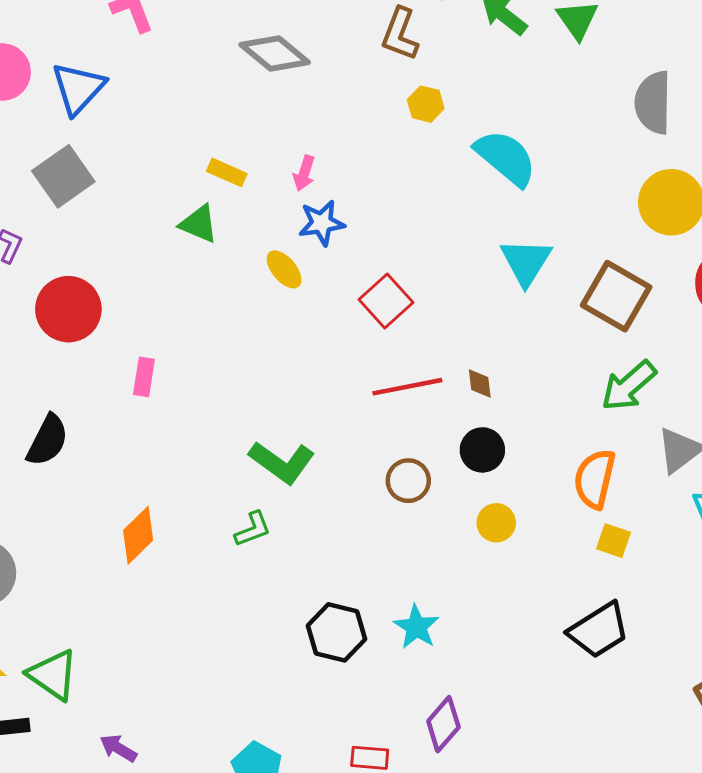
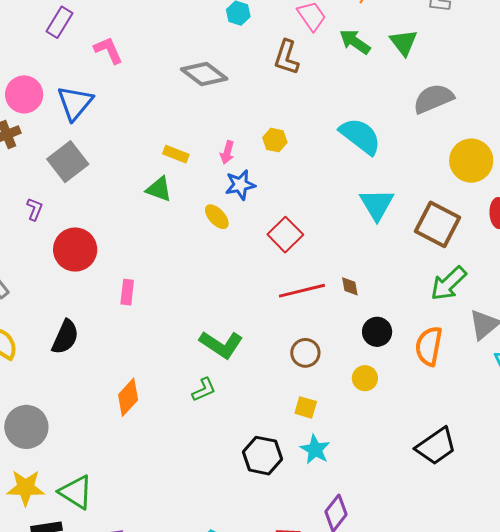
gray semicircle: (653, 103) -> (433, 99), moved, turned 69
yellow hexagon: (426, 104) -> (275, 140), moved
black circle: (482, 450) -> (377, 332), moved
yellow square: (613, 541) -> (306, 407), moved

